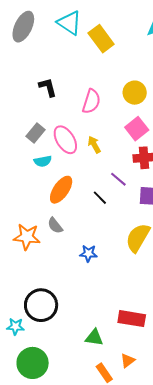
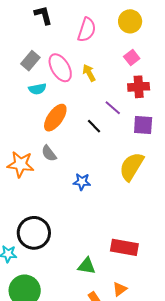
pink square: (137, 129) -> (132, 57), size x0.7

